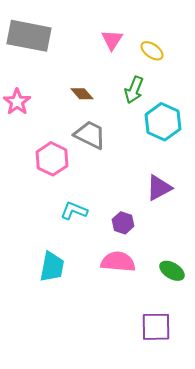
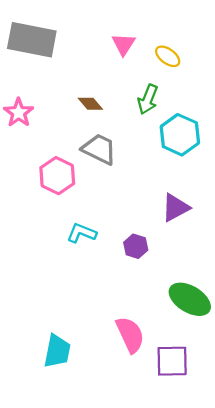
pink semicircle: (118, 262) -> (130, 335), moved, turned 60
cyan trapezoid: (52, 267) -> (57, 351), moved
green ellipse: (172, 271) -> (190, 299), size x1.5

